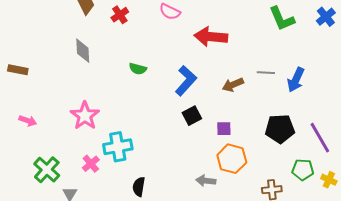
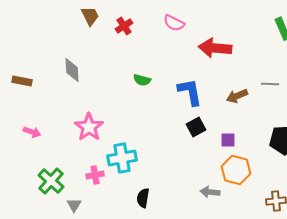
gray diamond: (83, 51) -> (72, 70), moved
blue L-shape: (186, 81) -> (190, 92), turned -52
pink cross: (91, 164) -> (95, 175), turned 30

